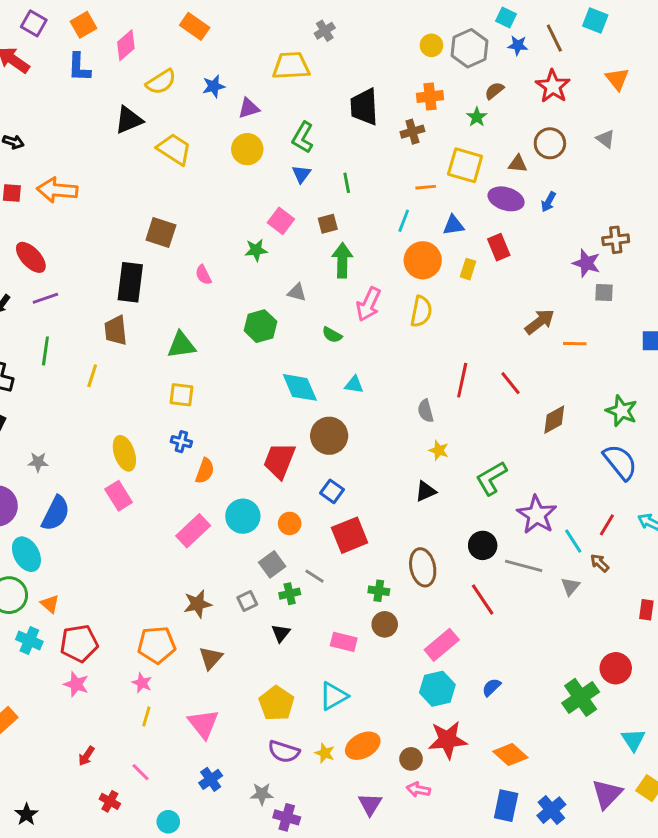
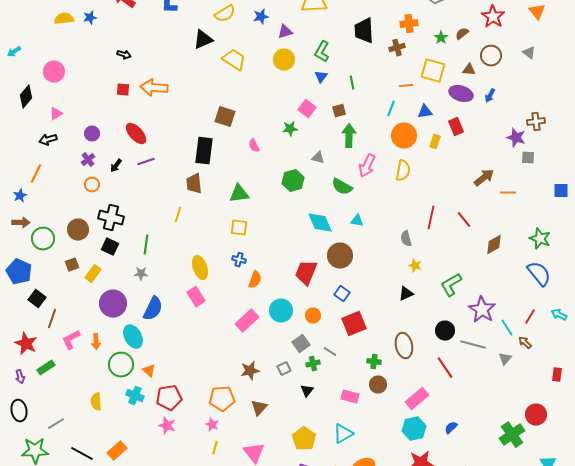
brown semicircle: (494, 91) -> (462, 34), moved
green semicircle: (332, 335) -> (342, 187), size x1.5
green line: (45, 351) -> (146, 245), moved

